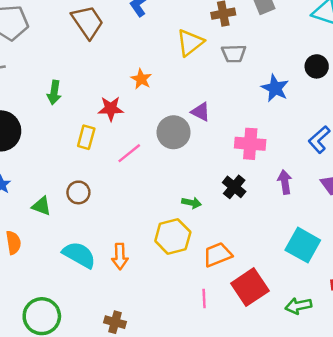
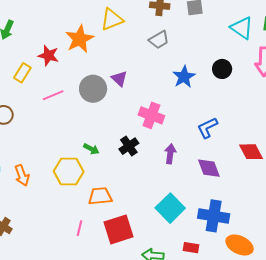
yellow triangle: (190, 43) -> (112, 19), moved
gray trapezoid: (234, 54) -> (159, 40), turned -45
orange star: (141, 79) -> (80, 39), size x1.6
orange arrow: (120, 256) -> (22, 175), turned -35

